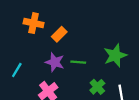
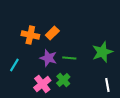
orange cross: (34, 23) -> (30, 35), moved
green cross: (97, 87) -> (63, 80), moved

